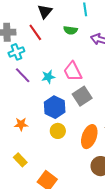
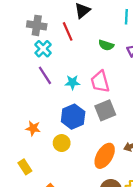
green semicircle: (71, 30) -> (106, 45), moved
cyan cross: (16, 52) -> (43, 49), turned -35
yellow circle: (58, 131) -> (62, 143), moved

